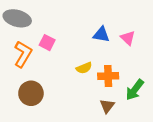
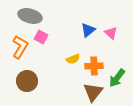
gray ellipse: (17, 18) -> (30, 16), moved
blue triangle: (101, 34) -> (88, 30), turned -49
brown triangle: (107, 106) -> (93, 92), size x1.5

